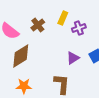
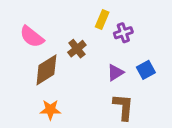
brown cross: (38, 25) -> (77, 49), moved
brown L-shape: (62, 84) -> (123, 107), moved

